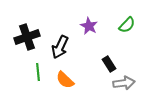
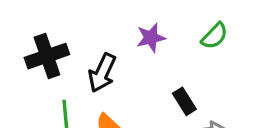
purple star: (89, 26) -> (151, 38), turned 30

